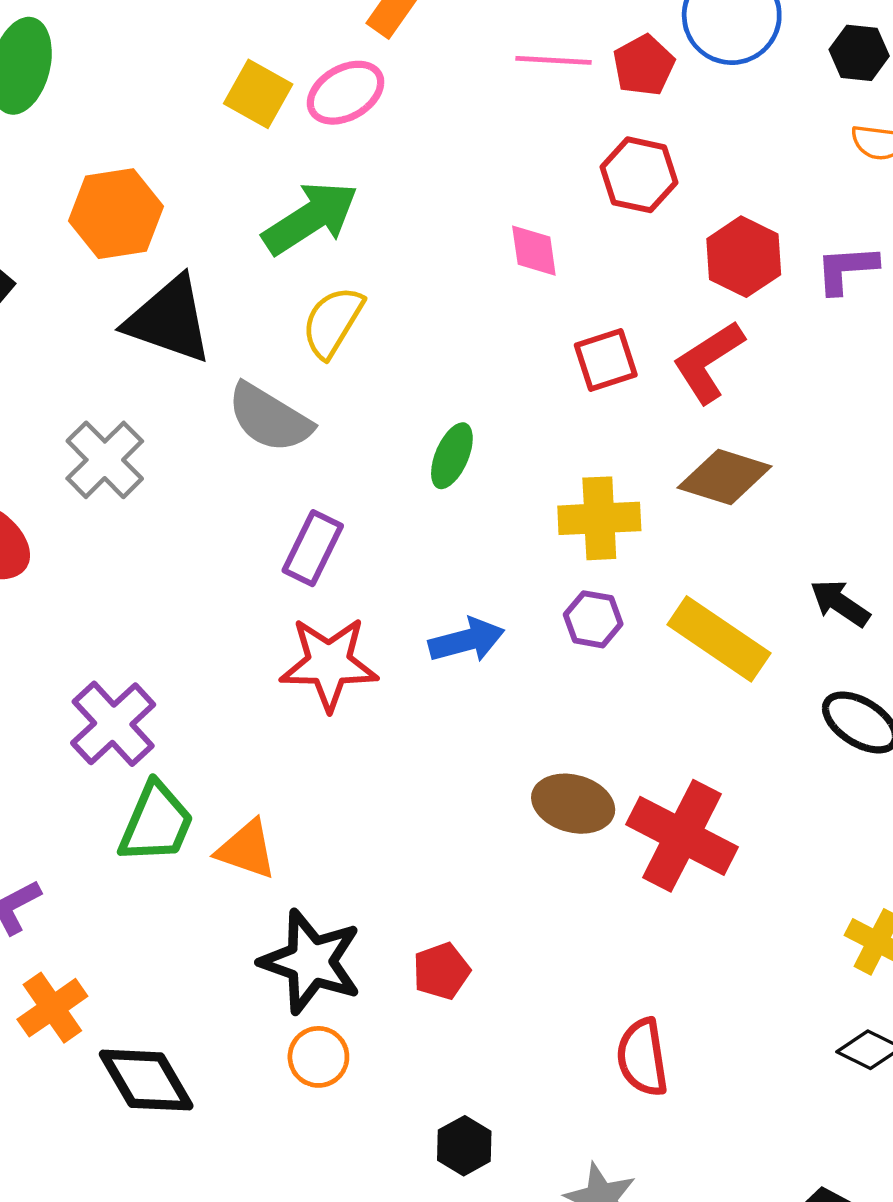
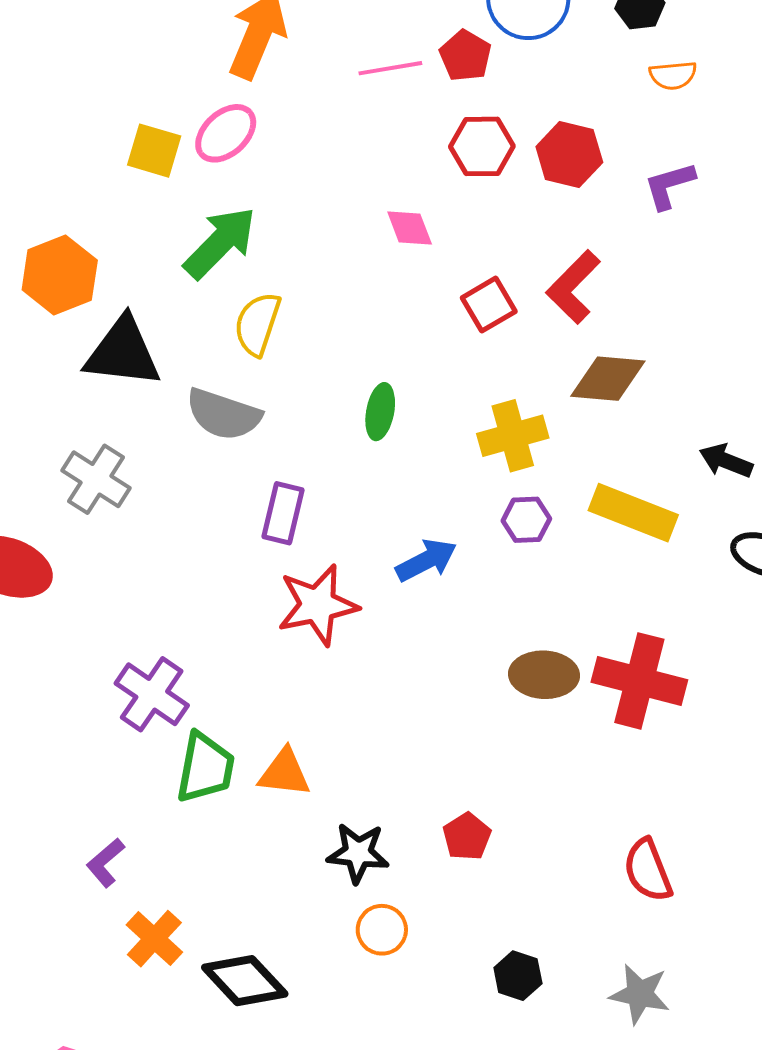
red hexagon: (744, 257) -> (569, 155), moved
black star: (311, 962) -> (358, 853), size x0.7

